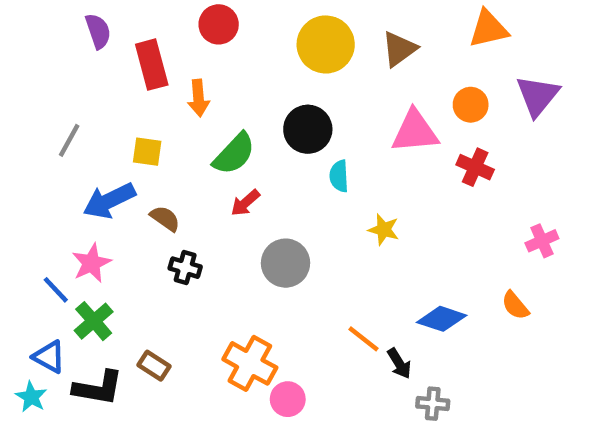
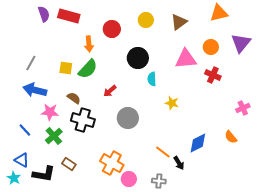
red circle: (219, 24) -> (112, 29), moved
yellow circle: (326, 44) -> (146, 20), size x0.6
red rectangle: (152, 65) -> (69, 16), moved, turned -60
green semicircle: (234, 154) -> (88, 69), moved
blue arrow: (109, 201) -> (35, 90), moved, turned 40
pink star: (91, 263) -> (50, 112), moved, turned 30
black cross: (185, 268) -> (83, 120), size x1.6
blue diamond: (442, 319) -> (198, 143), turned -45
green cross: (94, 321) -> (54, 136), moved
gray cross: (433, 404) -> (159, 181), moved

